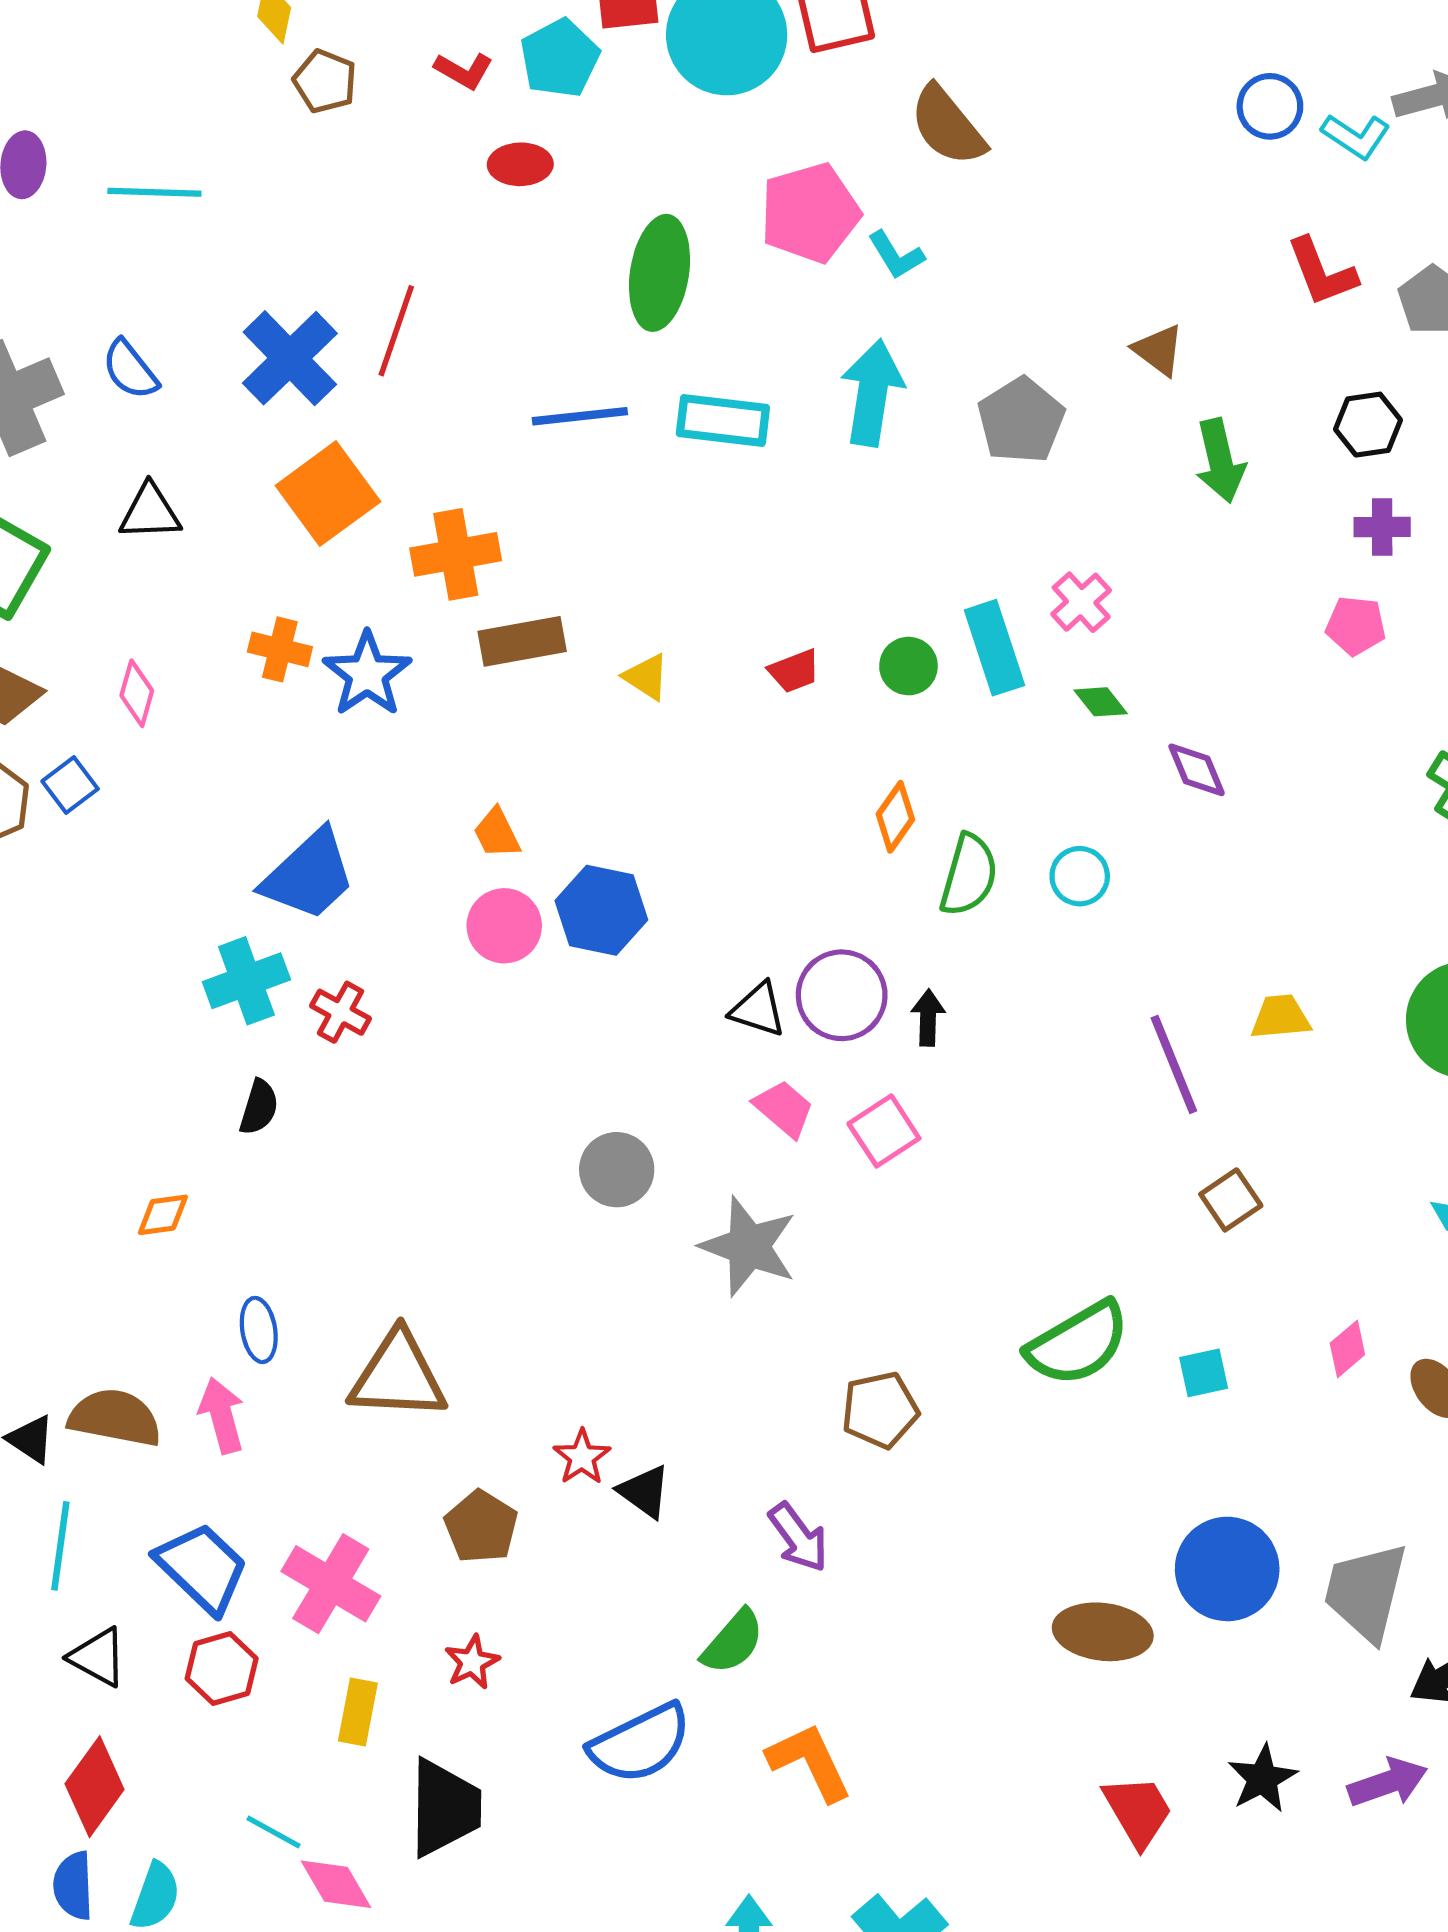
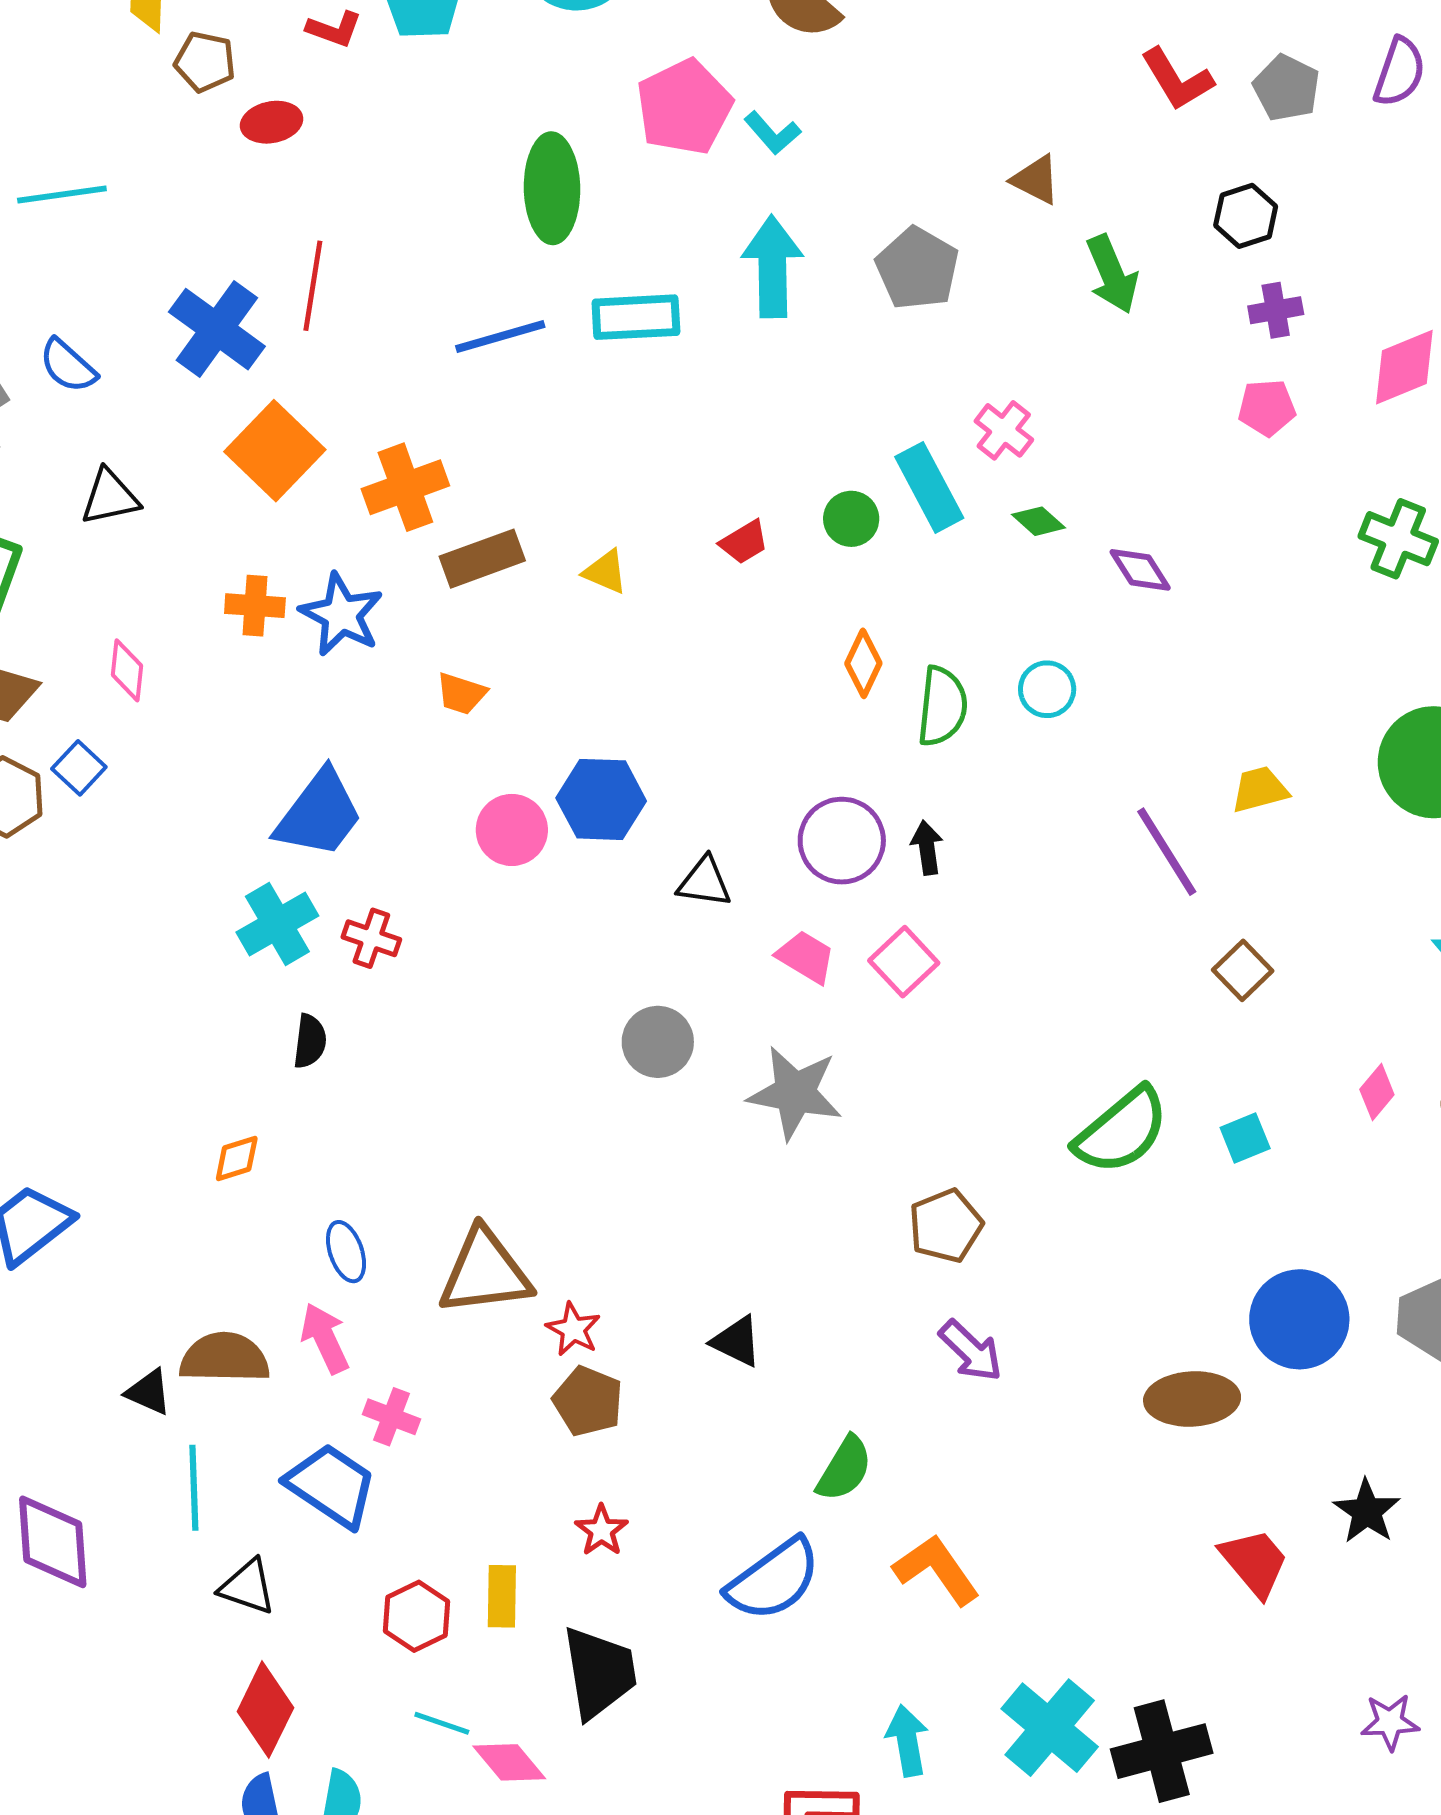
red ellipse: (520, 164) -> (272, 122), moved
orange trapezoid: (497, 833) -> (461, 694), moved, turned -36
black triangle: (758, 1010) -> (704, 882), moved
red star: (582, 1457) -> (573, 1329), moved
purple arrow: (798, 1537) -> (971, 1351), moved
pink cross: (331, 1584) -> (392, 1417), moved, size x0.6
red hexagon: (222, 1669) -> (417, 1616), moved

